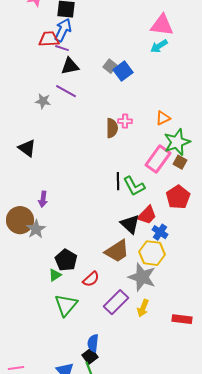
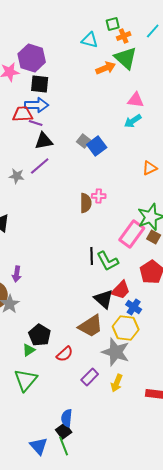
pink triangle: (162, 25) -> (136, 100), size x0.7
blue arrow: (63, 30) -> (37, 105), turned 65
purple line: (66, 91) -> (40, 166), turned -70
orange triangle: (163, 118) -> (150, 168), moved
purple rectangle: (116, 302) -> (90, 377), size x0.7
green triangle: (66, 305) -> (26, 380), moved

